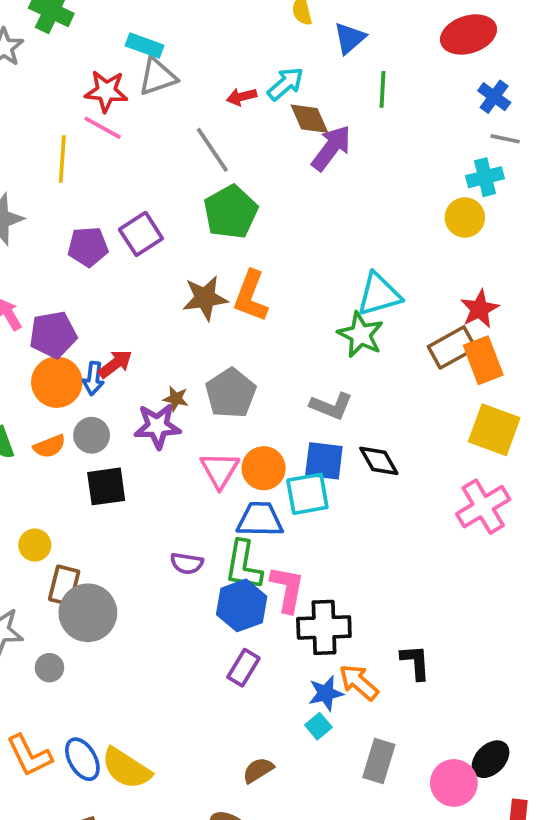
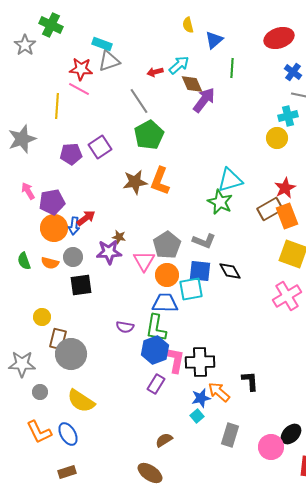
gray pentagon: (231, 393) -> (167, 245), moved
orange semicircle: (49, 446) -> (50, 263), turned 36
pink triangle: (220, 470) -> (144, 261), moved
pink L-shape: (287, 589) -> (175, 360), moved
gray circle: (49, 668) -> (40, 392), moved
yellow semicircle: (126, 768) -> (81, 401), moved

